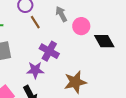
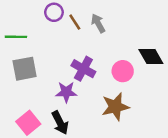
brown line: (35, 22) -> (75, 22), moved
pink circle: (81, 26) -> (123, 71), moved

